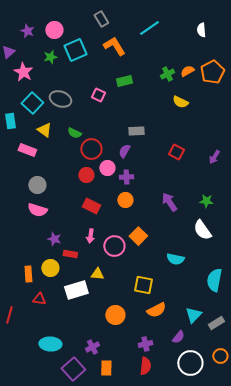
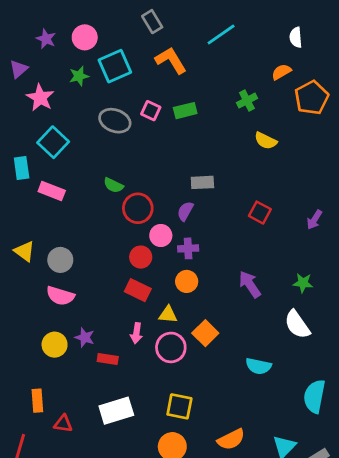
orange semicircle: (187, 71) -> (281, 72), moved
pink square: (98, 95) -> (151, 111), moved
gray ellipse: (60, 99) -> (115, 121), moved
yellow triangle: (44, 130) -> (24, 251), moved
pink rectangle: (27, 150) -> (52, 191), moved
red circle: (86, 175) -> (141, 257), moved
yellow circle: (50, 268) -> (55, 345), moved
orange rectangle: (28, 274) -> (37, 401), moved
yellow triangle: (97, 274) -> (168, 314), moved
yellow square: (143, 285) -> (179, 406), moved

